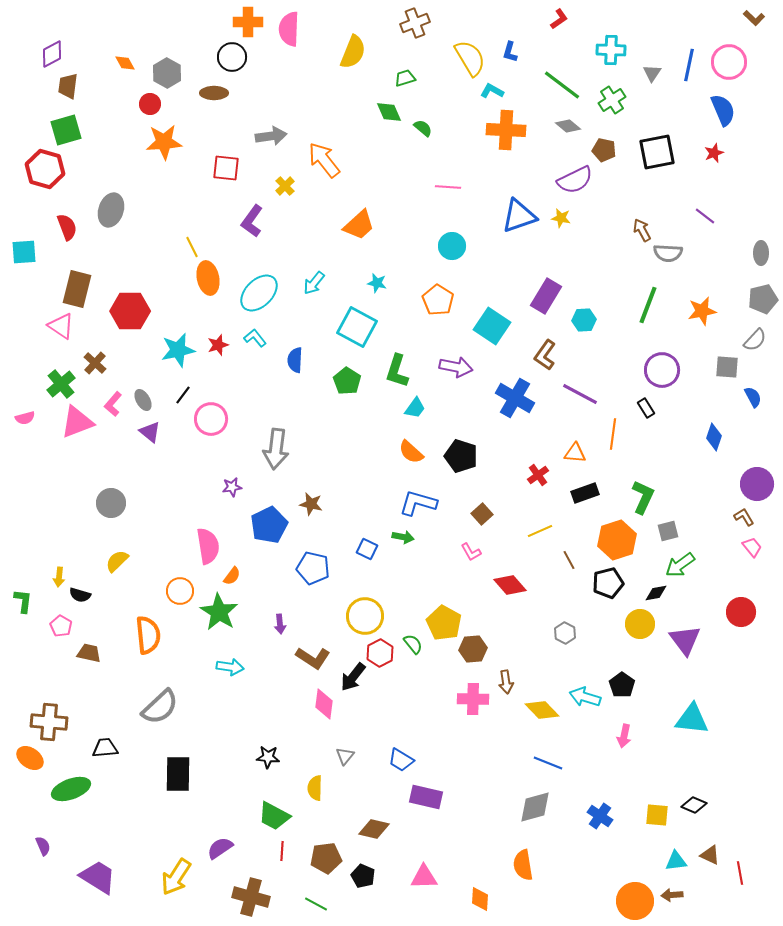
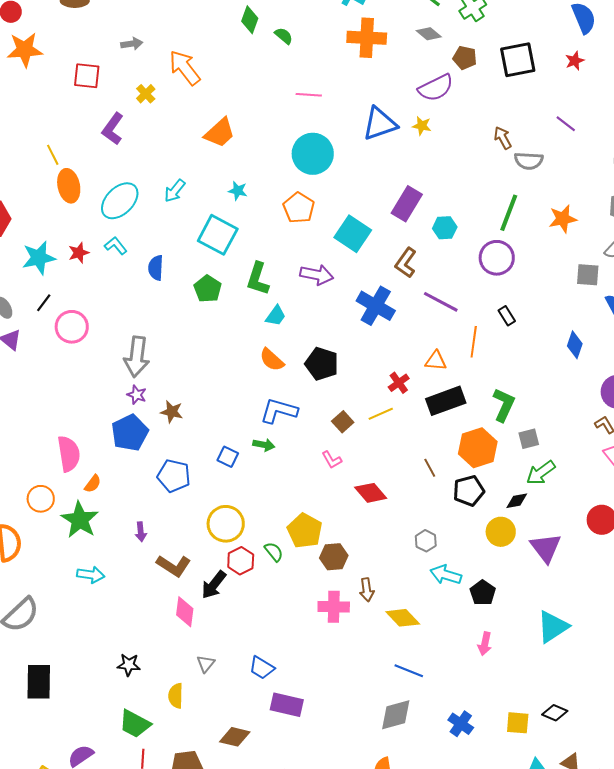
green diamond: (389, 112) -> (250, 20), turned 44
gray arrow: (271, 136) -> (132, 44), size x0.7
cyan circle: (452, 246) -> (313, 154), size x1.5
purple circle: (662, 370) -> (497, 258), moved
purple star: (232, 487) -> (137, 395), moved, turned 30
black rectangle: (585, 493) -> (446, 401), size x1.4
yellow line: (540, 531) -> (381, 414), moved
cyan arrow: (585, 697) -> (446, 575), moved
cyan triangle: (692, 719) -> (553, 627), turned -39

